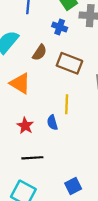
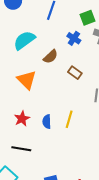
brown rectangle: (69, 63) -> (75, 73), size x0.6
yellow line: (67, 104) -> (69, 119), moved

